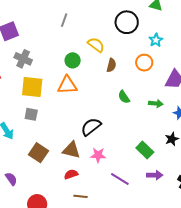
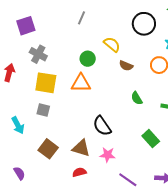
brown semicircle: (111, 65) -> (126, 66), turned 96
black semicircle: (91, 127) -> (102, 126), turned -90
green rectangle: (145, 150) -> (151, 139), moved

